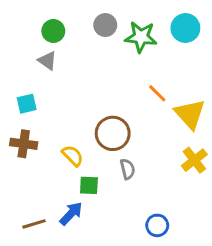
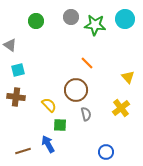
gray triangle: (47, 61) -> (10, 45), moved
orange line: (157, 93) -> (87, 63), moved
yellow triangle: (190, 114) -> (128, 77), size x0.6
yellow cross: (194, 160) -> (121, 108), moved
blue arrow: (71, 214) -> (48, 144), turned -72

